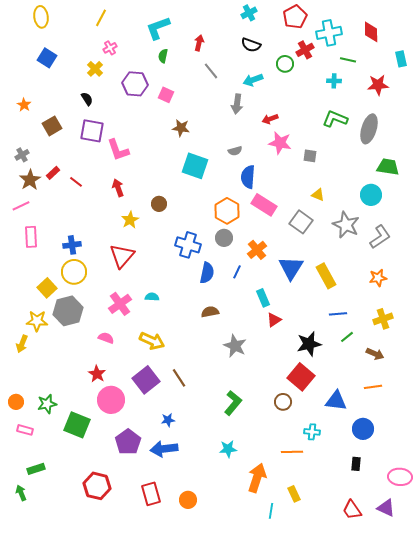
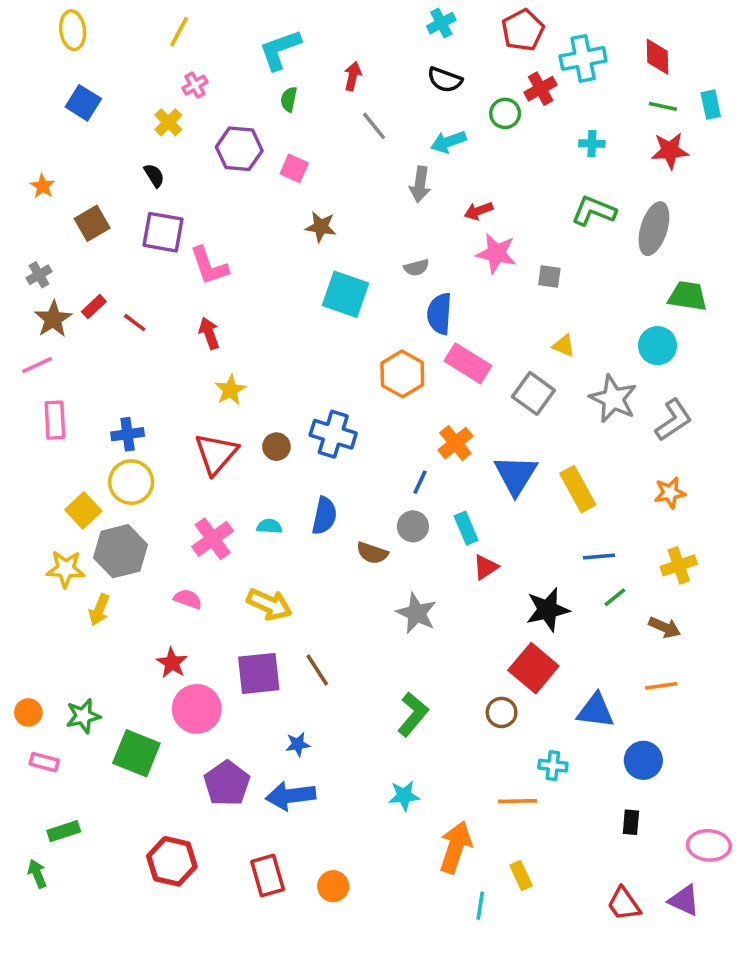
green line: (348, 60) -> (663, 106), moved
brown circle: (159, 204) -> (276, 447), moved
gray circle: (224, 238) -> (413, 526), moved
blue semicircle: (207, 273) -> (324, 516), moved
brown semicircle: (210, 312) -> (372, 553), turned -150
yellow arrow: (22, 344) -> (99, 610), moved
purple square: (146, 380) -> (259, 673), turned 32

